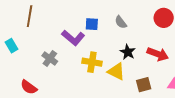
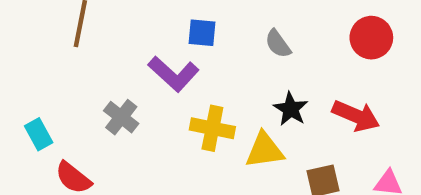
blue square: (92, 24) -> (202, 33), moved
cyan rectangle: (11, 46) -> (39, 134), moved
yellow triangle: (116, 71) -> (264, 150), turned -36

